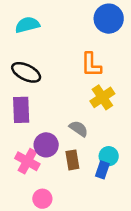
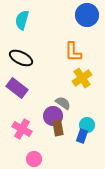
cyan semicircle: (27, 25) -> (22, 20), turned -60
purple rectangle: (21, 110) -> (17, 88), turned -50
purple circle: (46, 145) -> (53, 116), moved

